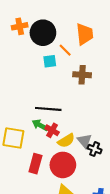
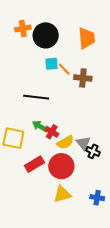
orange line: (65, 50) -> (64, 69), moved
black line: (48, 109) -> (36, 97), moved
red rectangle: (35, 164) -> (34, 164), turned 42

